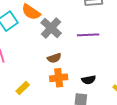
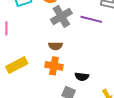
purple line: (88, 35) -> (91, 19), moved
yellow rectangle: (23, 88) -> (17, 65), size x1.5

